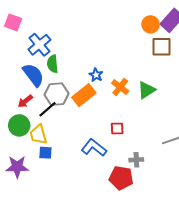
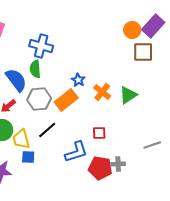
blue cross: (39, 45) -> (41, 46), moved, turned -35
black line: (47, 109) -> (47, 130), moved
blue L-shape: (94, 148) -> (76, 152), turned 125
red pentagon: (121, 178) -> (100, 168), moved

